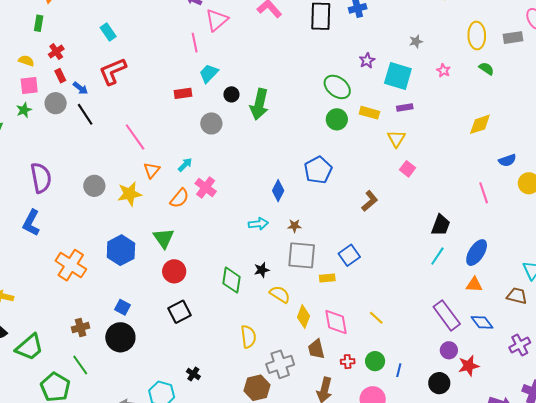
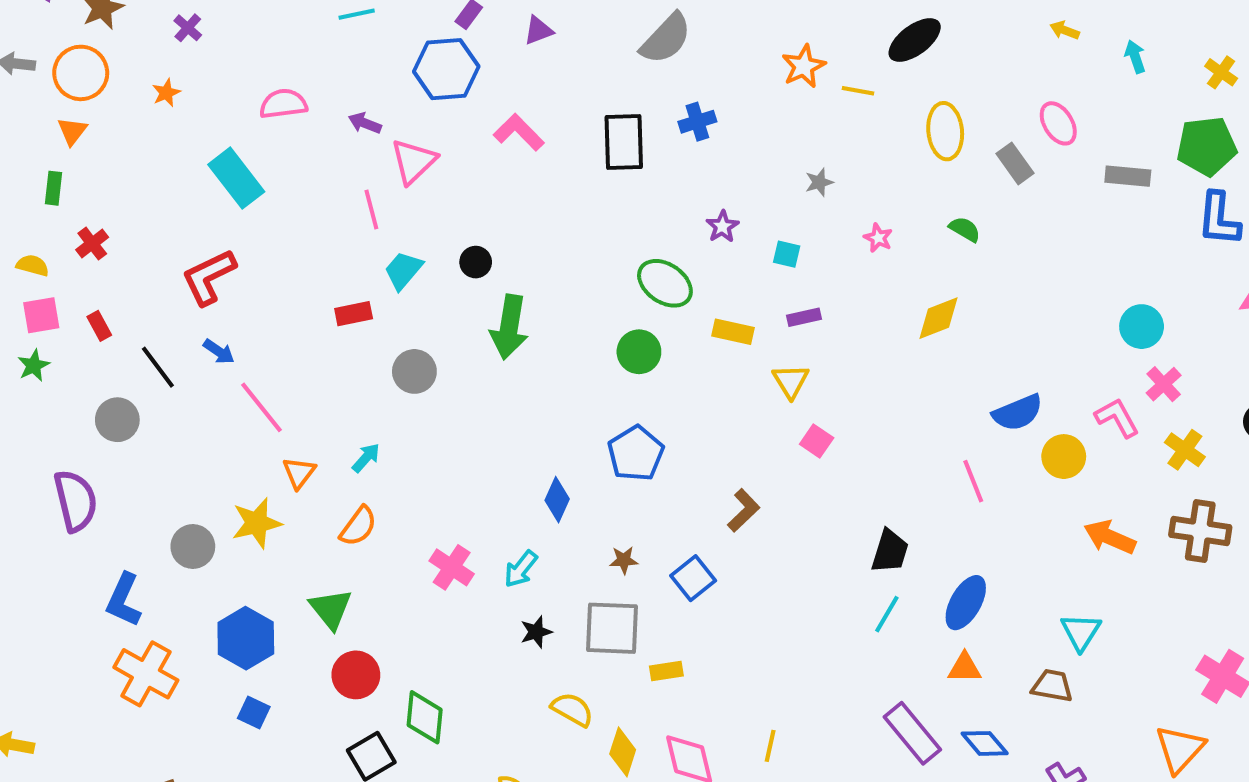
cyan rectangle: (108, 32) -> (236, 178), moved, size x1.6
yellow ellipse: (477, 36) -> (945, 131), moved
gray rectangle: (513, 38) -> (1015, 163), turned 66
red rectangle: (60, 76) -> (99, 326), moved
cyan square: (398, 76) -> (787, 254), size x0.5
blue arrow: (80, 88) -> (219, 352), moved
black circle: (231, 94) -> (476, 262), moved
gray circle: (56, 103) -> (117, 420), moved
green circle: (337, 119) -> (639, 352), moved
yellow diamond: (480, 124) -> (939, 318), moved
blue semicircle: (507, 160) -> (1018, 413), size x1.4
gray circle: (94, 186) -> (193, 547), moved
pink cross: (206, 187) -> (452, 567), moved
blue L-shape: (31, 223) -> (124, 600), moved
cyan arrow: (258, 224) -> (521, 569), turned 138
brown star: (294, 226) -> (624, 560), moved
blue square: (349, 255) -> (693, 578), moved
black star: (262, 270) -> (536, 632), moved
green diamond: (232, 280) -> (425, 717), moved
blue square: (122, 307) -> (254, 712), moved
yellow line: (376, 318) -> (770, 746), turned 63

